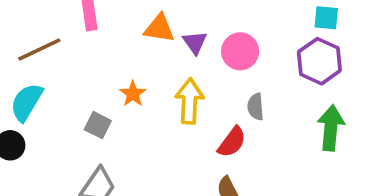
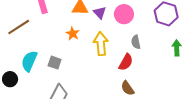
orange star: (133, 94) -> (73, 34), moved
cyan semicircle: (26, 102) -> (29, 61), moved
green arrow: (331, 128) -> (177, 48), size x0.7

